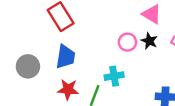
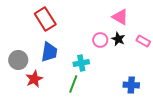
cyan cross: (114, 76) -> (81, 63), moved
red star: (68, 89) -> (34, 79), moved, turned -30

